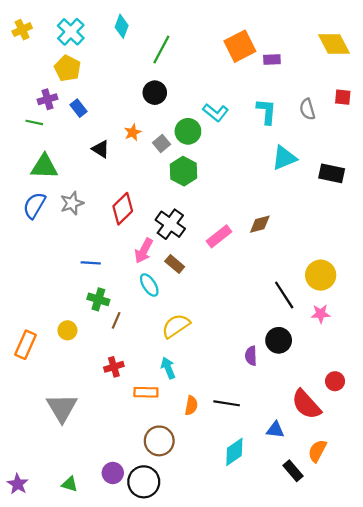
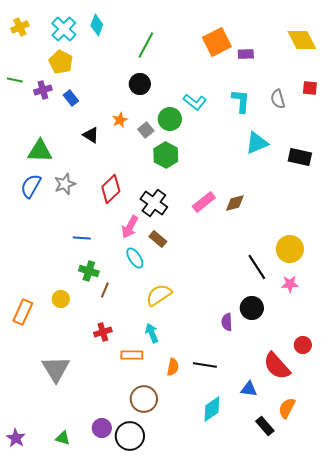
cyan diamond: (122, 26) -> (97, 25), moved
green line: (34, 122) -> (15, 80), moved
pink rectangle: (219, 236) -> (204, 202), moved

